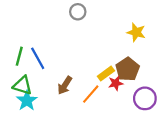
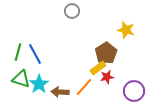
brown pentagon: (128, 69) -> (106, 53), moved
brown arrow: (65, 85) -> (60, 92), moved, turned 60
cyan star: (27, 101) -> (39, 84), moved

